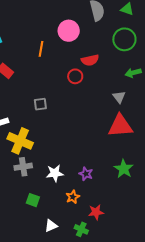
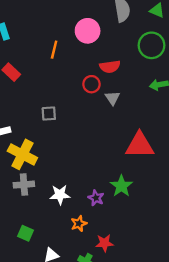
gray triangle: (119, 97) -> (112, 98), moved
green star: (124, 169) -> (121, 186), moved
green square: (33, 200) -> (25, 233), moved

